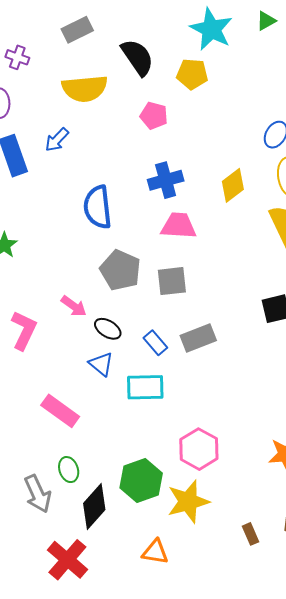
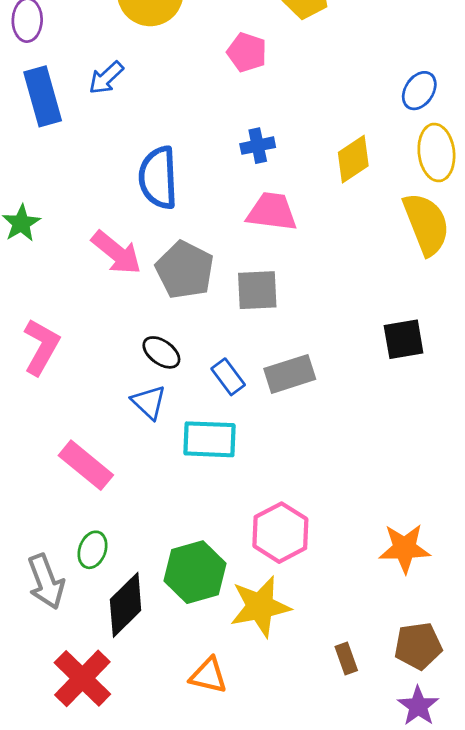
blue cross: (166, 180) -> (258, 146), size x0.7
pink arrow: (74, 306) -> (116, 253), moved, size x1.4
green ellipse: (69, 470) -> (92, 550), turned 35

